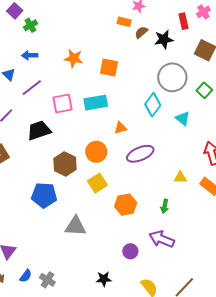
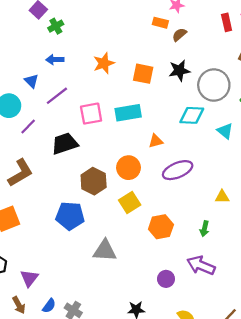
black star: (164, 39) -> (179, 70), moved
orange star: (74, 58) -> (104, 63), turned -30
cyan diamond: (153, 105) -> (192, 115), turned 55

